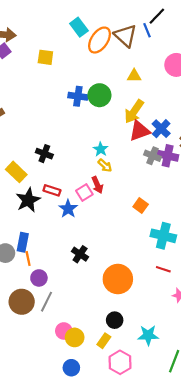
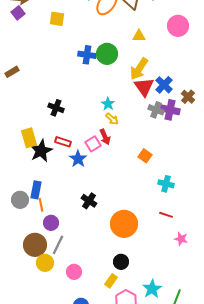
red triangle: (140, 131) -> (144, 87), turned -45
yellow rectangle: (16, 172) -> (29, 138), moved, turned 30
cyan cross: (163, 236) -> (166, 184), size x0.7
cyan star: (148, 335) -> (152, 289), moved, turned -30
yellow circle: (75, 337) -> (45, 263), moved

